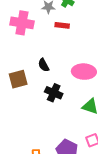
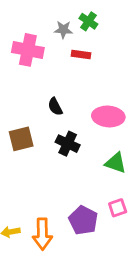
brown square: (18, 79) -> (21, 139), moved

